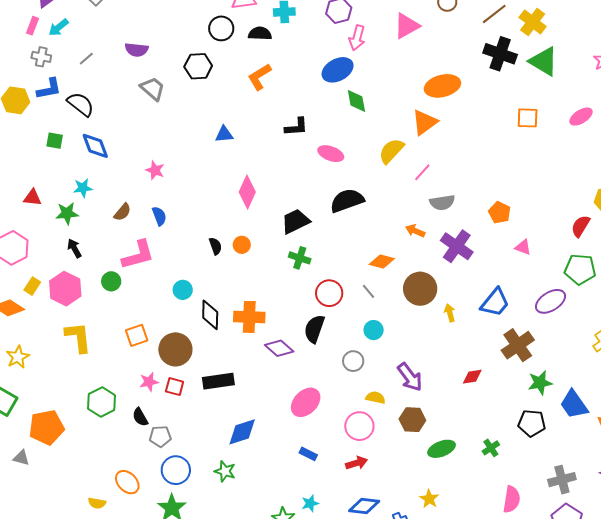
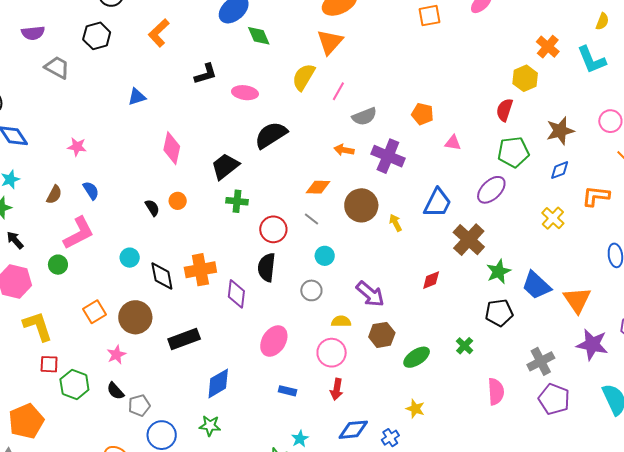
purple diamond: (279, 348) -> (236, 294), turned 68
red square: (175, 387) -> (49, 364), moved
red arrow: (357, 463) -> (337, 389), turned 130

